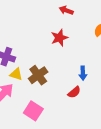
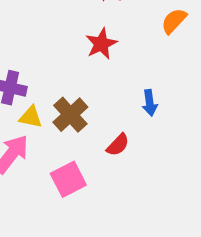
red semicircle: (74, 92) -> (118, 145), moved
pink square: (33, 111) -> (68, 179), turned 36

